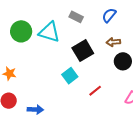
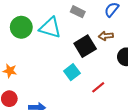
brown arrow: (113, 42) -> (106, 36), moved

